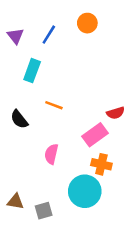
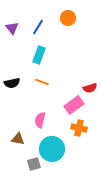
cyan rectangle: (32, 71) -> (39, 55), moved
black semicircle: (19, 119) -> (12, 83), moved, turned -63
cyan circle: (85, 191) -> (52, 149), moved
brown triangle: (15, 202) -> (18, 139), moved

